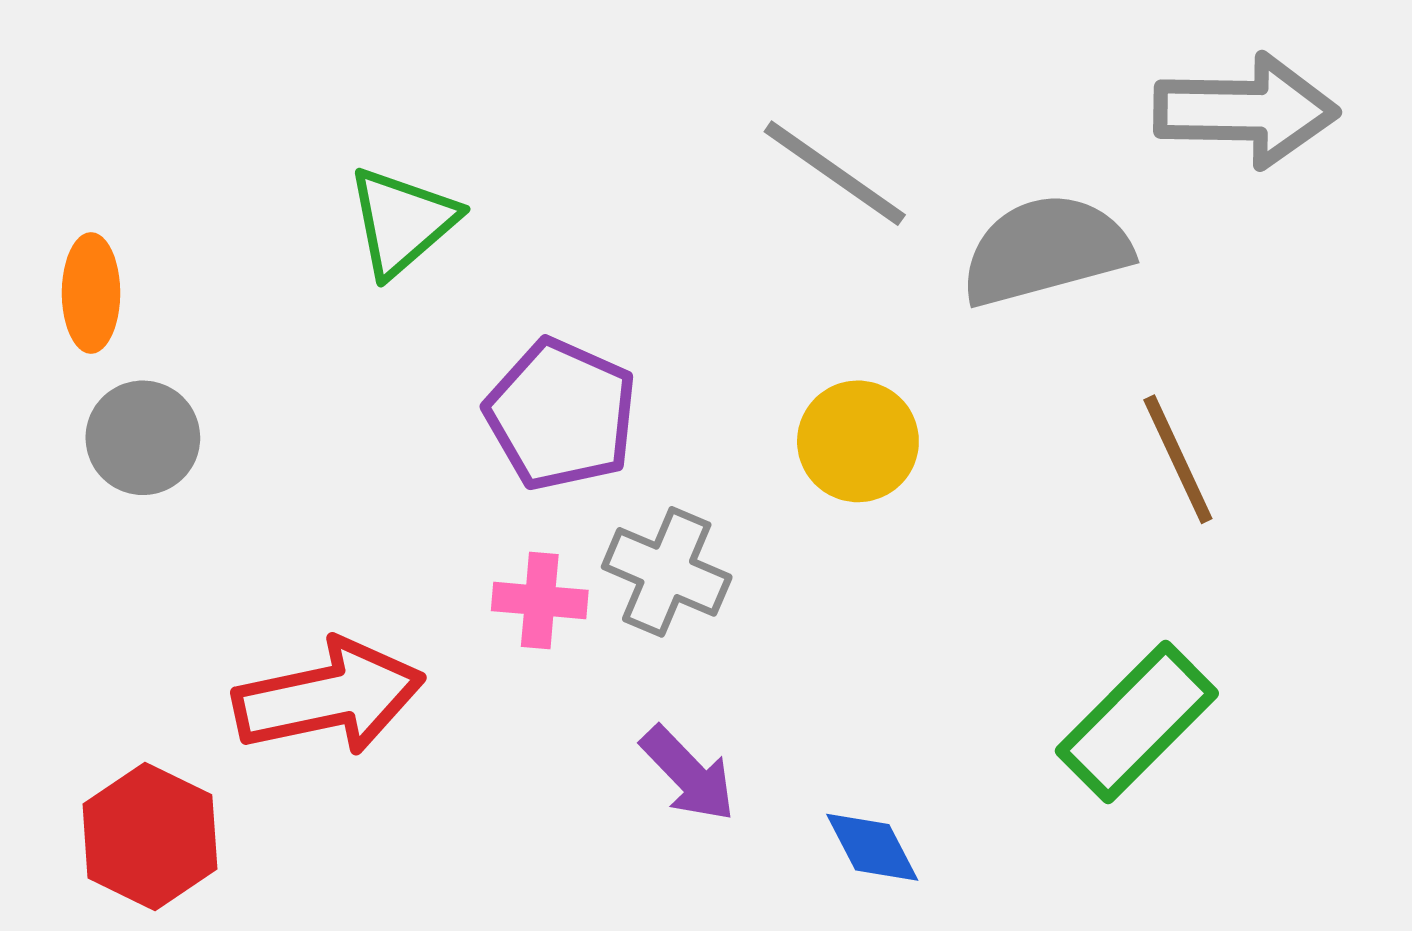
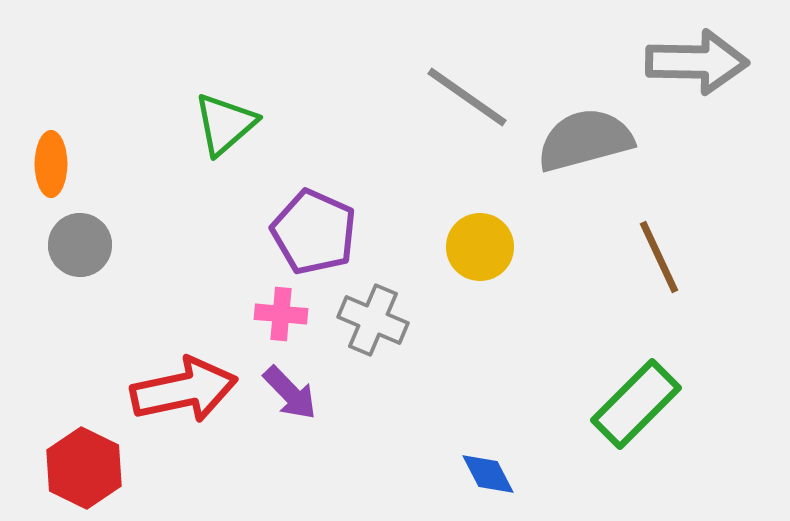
pink cross: (540, 600) -> (281, 314), moved
purple arrow: (688, 774) -> (290, 393), moved

